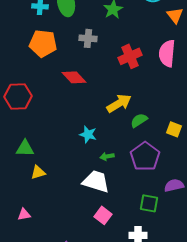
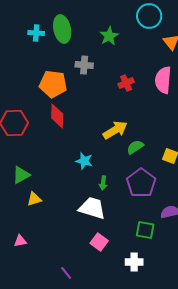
orange pentagon: (43, 43) -> (53, 84), moved
red cross: (130, 56) -> (126, 83), size x0.7
red diamond: (74, 77) -> (57, 116), moved, turned 45
green triangle: (25, 148) -> (21, 175), turned -30
green arrow: (107, 156) -> (103, 183), turned -72

